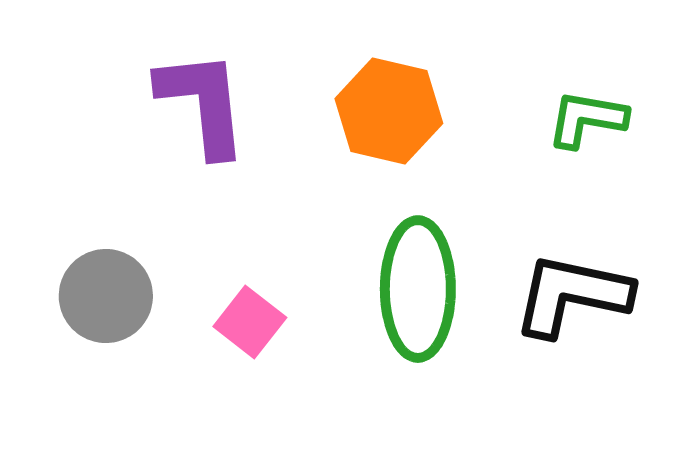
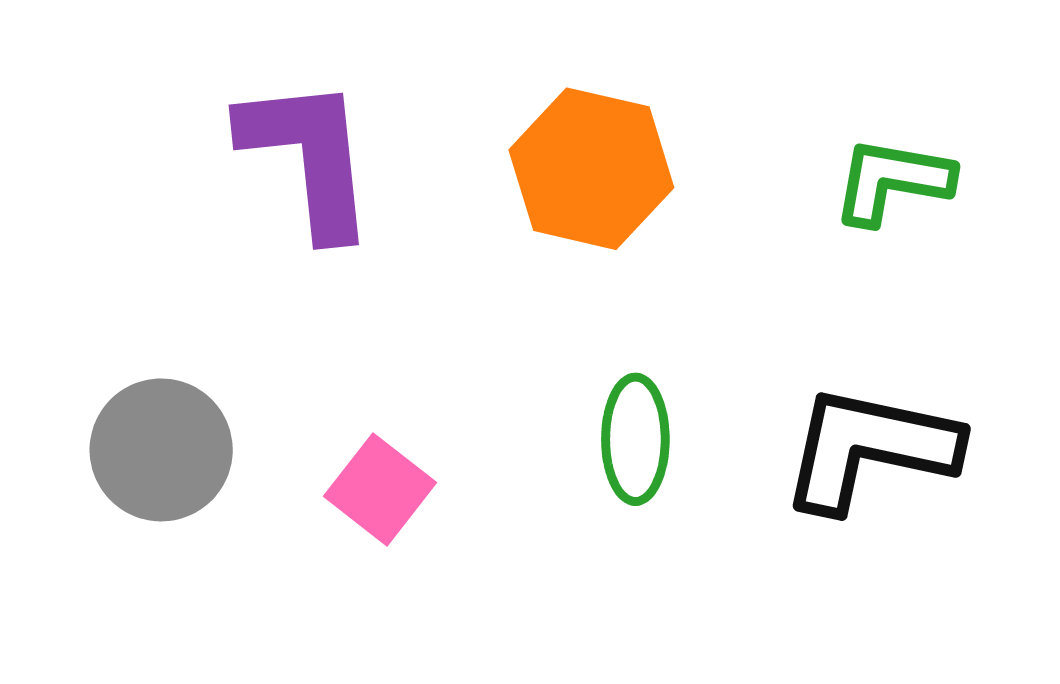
green ellipse: (418, 289) -> (635, 439), size x0.6

